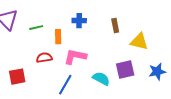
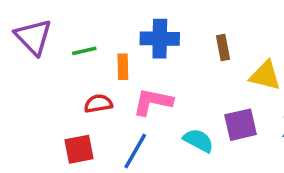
blue cross: (79, 21) -> (160, 39), size x1.5
red square: (17, 77) -> (79, 149), moved

